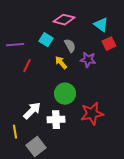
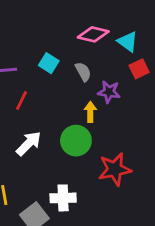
pink diamond: (64, 20) -> (93, 34), moved
yellow arrow: (61, 63) -> (90, 112), moved, turned 40
white arrow: (32, 111) -> (29, 143), moved
white cross: (56, 120) -> (63, 198), moved

